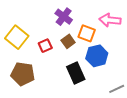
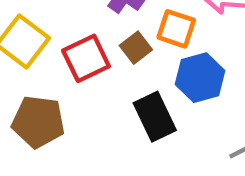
red square: (45, 46) -> (86, 58), size x1.5

